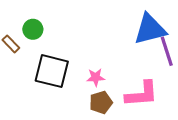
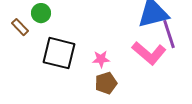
pink L-shape: (142, 94) -> (149, 53), moved, turned 44

